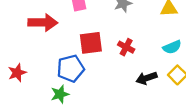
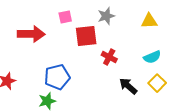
red square: (91, 43) -> (86, 36), moved
black arrow: (146, 78) -> (128, 86), turned 60

